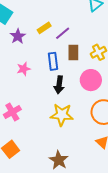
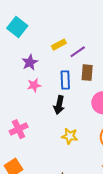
purple star: (18, 36) -> (30, 62), moved
black arrow: (59, 85) -> (59, 105), moved
yellow star: (62, 115) -> (70, 136), size x0.7

